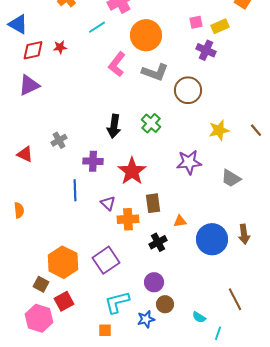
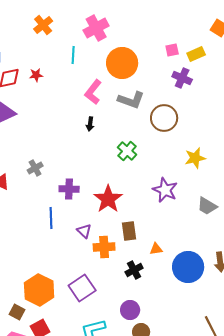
cyan line: (97, 27) -> (73, 55), turned -54
black arrow: (114, 126) -> (90, 124), moved, size x0.6
purple star: (189, 162) -> (165, 190), turned 30

